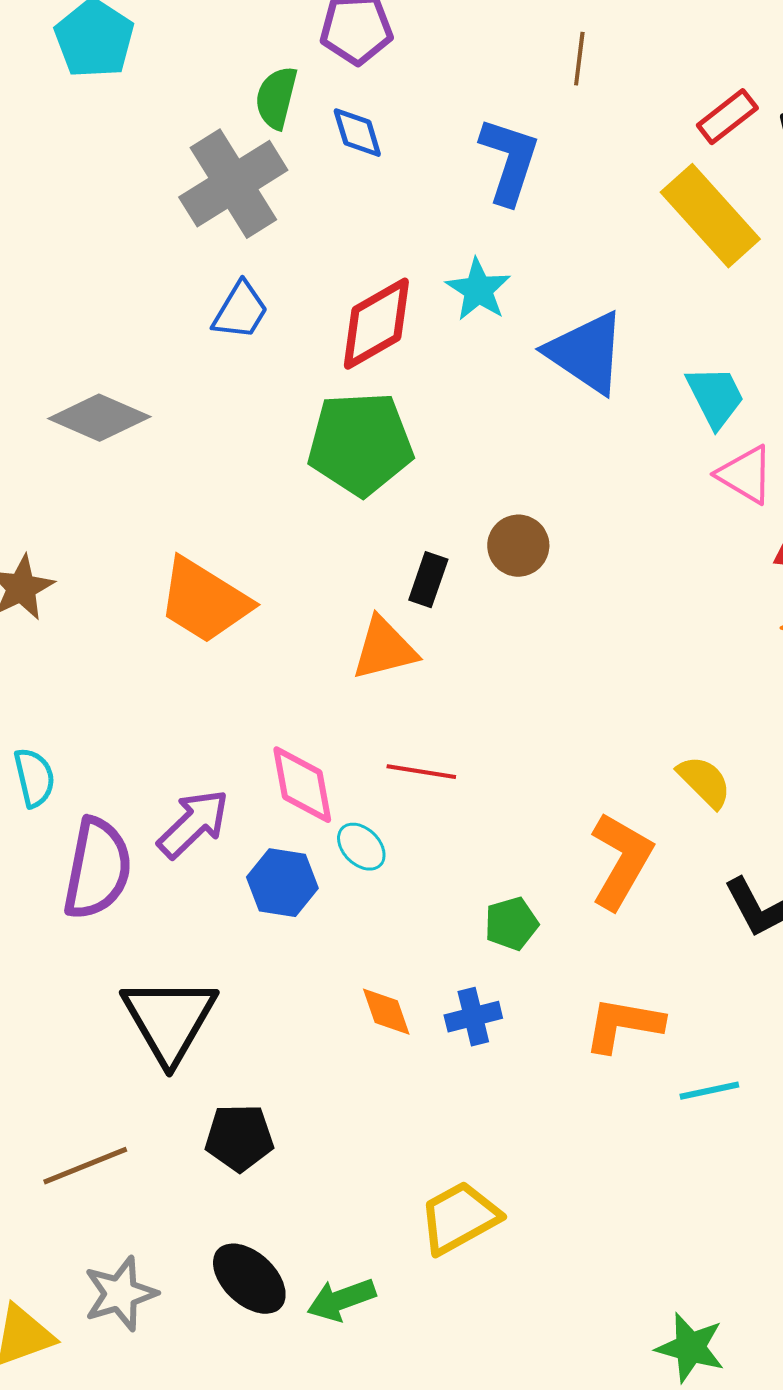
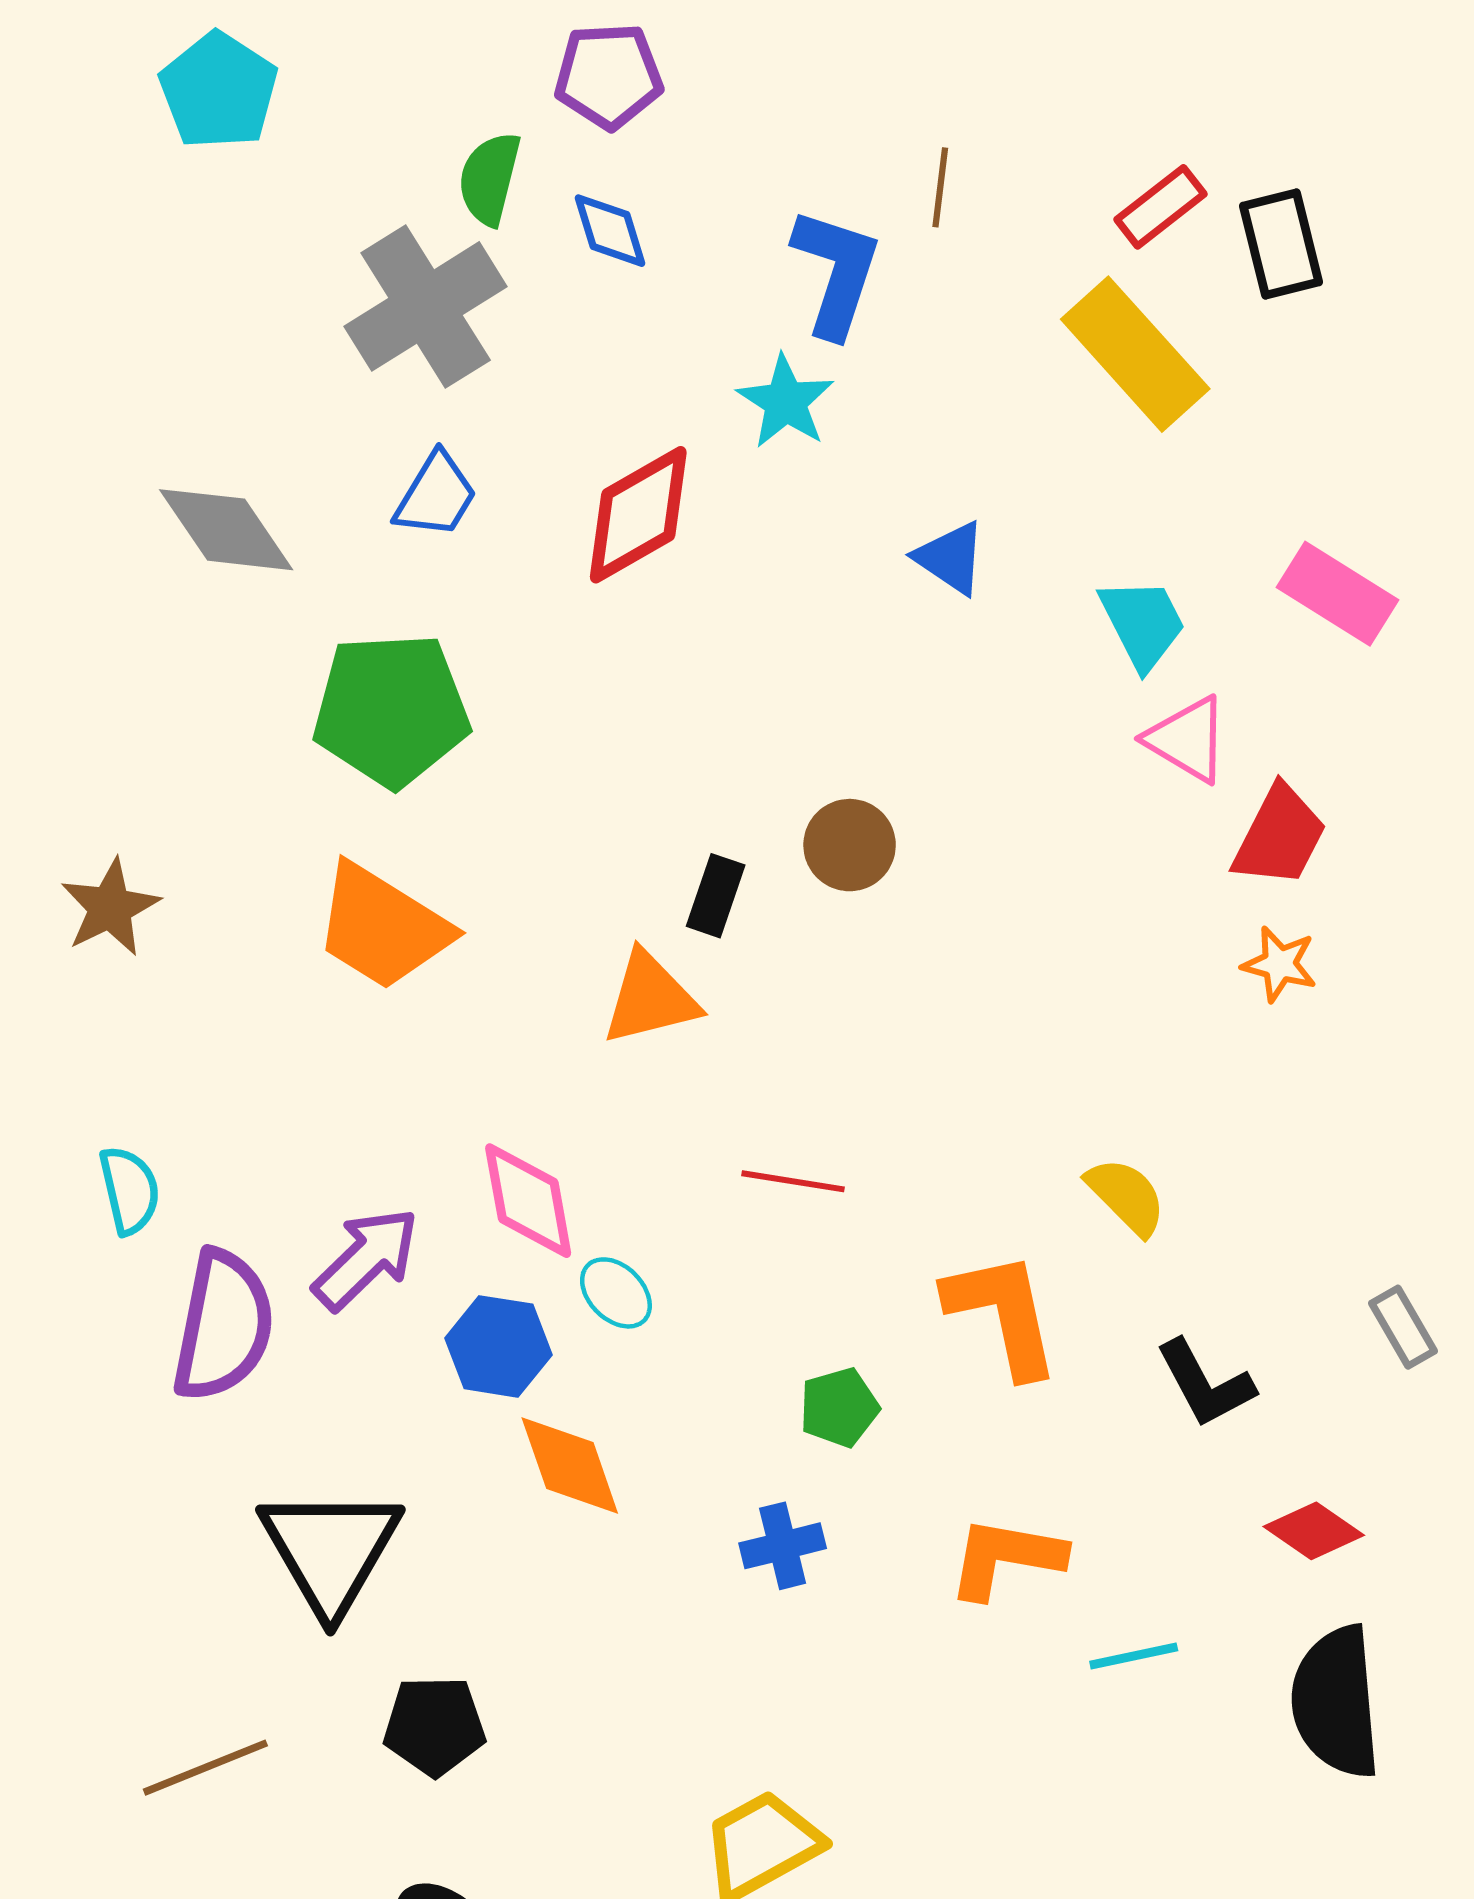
brown line: (579, 59) -> (940, 187), moved
cyan star: (478, 290) -> (786, 402), moved
blue triangle: (586, 353) -> (951, 558), size x0.6
gray diamond: (99, 418) -> (226, 530), moved, turned 32
green pentagon: (360, 444) -> (391, 710), moved
red line: (421, 772) -> (793, 1181), moved
orange L-shape: (621, 861) -> (1003, 1314), turned -42
orange diamond: (386, 1012) -> (570, 1465), moved, size x1.4

